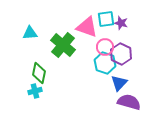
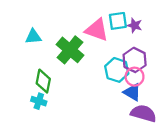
pink circle: (105, 47) -> (135, 77), moved
blue triangle: (119, 83) -> (132, 92), turned -42
cyan cross: (35, 91) -> (39, 101), turned 32

